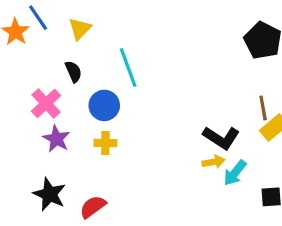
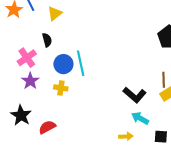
cyan line: (128, 68) -> (81, 63), moved
yellow arrow: (214, 162) -> (126, 136), moved
cyan arrow: (235, 173) -> (140, 118), turned 72

